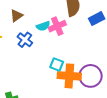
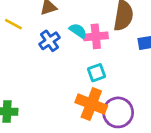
cyan semicircle: (43, 26) -> (78, 31), turned -144
cyan square: (57, 65) -> (96, 73), moved, turned 32

